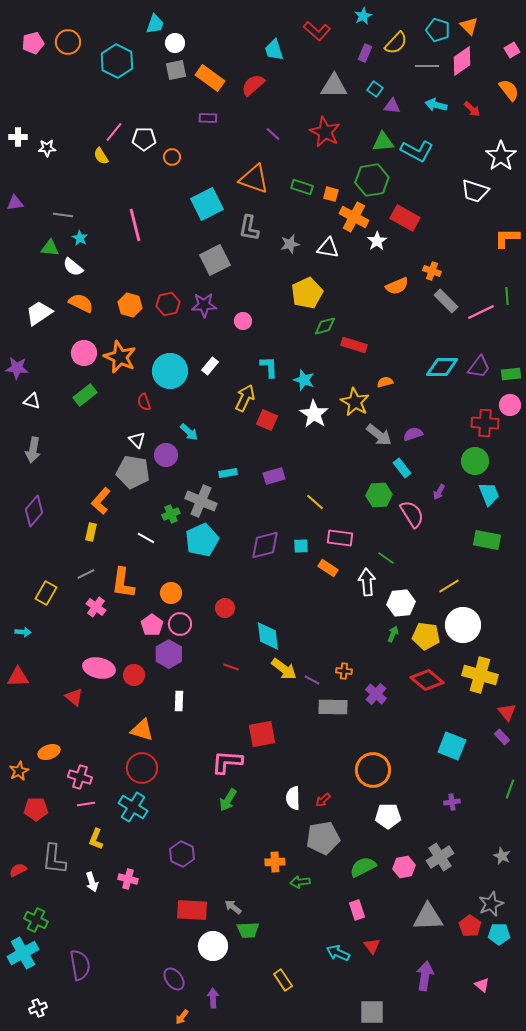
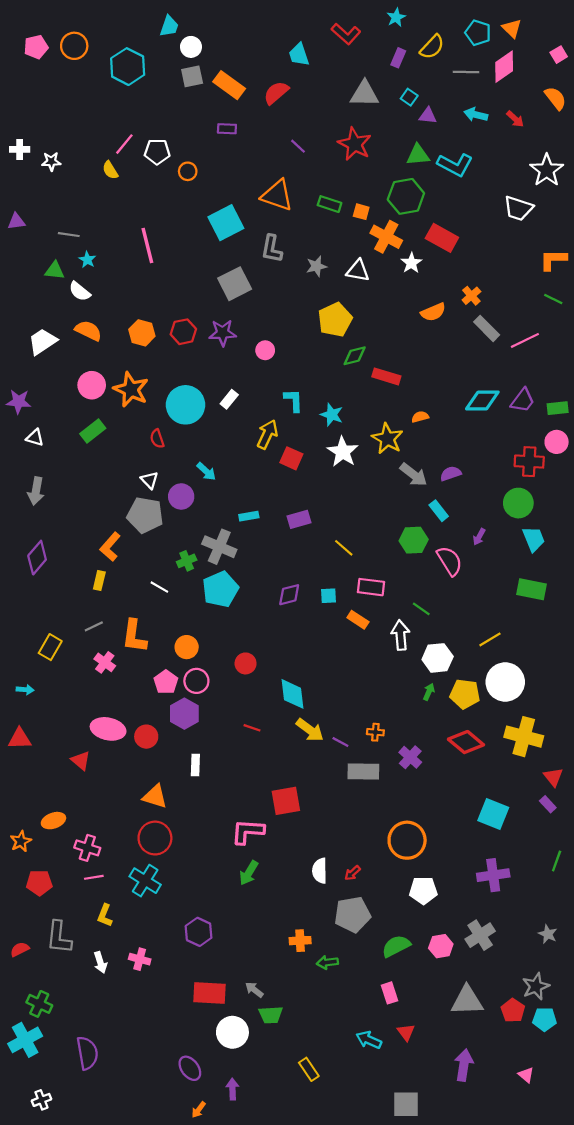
orange cross: (432, 271) -> (471, 296), turned 30
green line: (507, 296) -> (553, 299), moved, turned -60
purple diamond: (265, 545) -> (289, 595), size x0.7
purple cross: (452, 802) -> (493, 875), size x1.8

